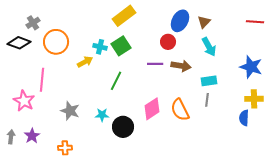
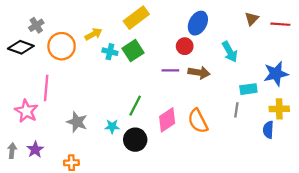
brown triangle: (204, 22) -> (252, 19), moved
yellow arrow: (85, 62) -> (93, 34), moved
blue star: (251, 67) -> (276, 74), turned -30
green line: (116, 81) -> (135, 106), moved
cyan rectangle: (209, 81) -> (248, 89), moved
gray line: (207, 100) -> (236, 110), moved

